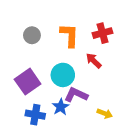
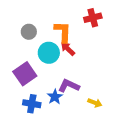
red cross: (102, 33) -> (93, 18), moved
red arrow: (94, 61) -> (68, 49), moved
cyan circle: (63, 75) -> (49, 53), moved

